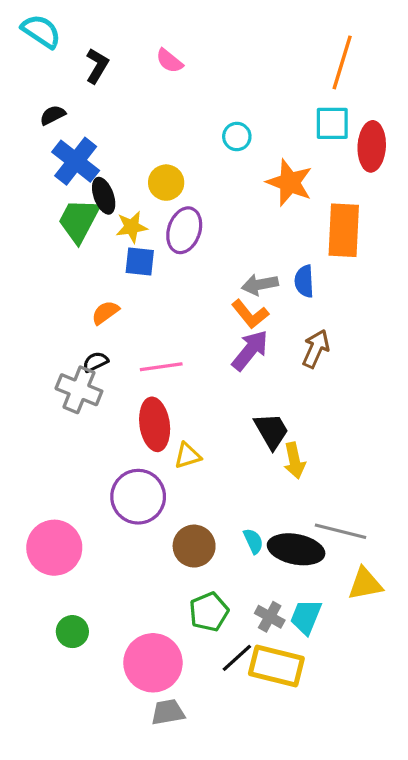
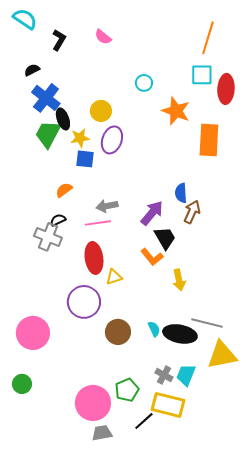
blue semicircle: (304, 281) -> (181, 193), moved
gray arrow: (260, 285) -> (107, 206), moved
orange L-shape: (250, 314) -> (152, 257), moved
black trapezoid: (271, 431) -> (165, 238), moved
yellow triangle: (365, 584) -> (222, 355), size x1.4
green pentagon: (209, 612) -> (127, 390), moved
green circle: (72, 632) -> (22, 384), moved
black line: (237, 658) -> (144, 421), moved

